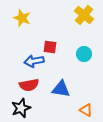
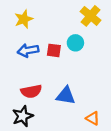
yellow star: (22, 18) -> (24, 19), turned 30
cyan circle: (84, 54) -> (75, 43), moved
blue arrow: (34, 61) -> (28, 50), moved

